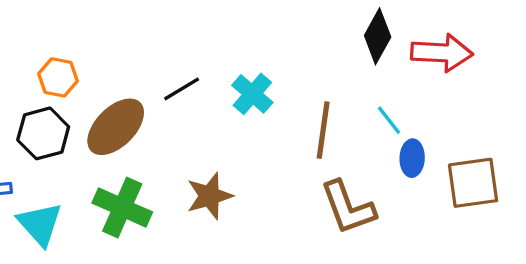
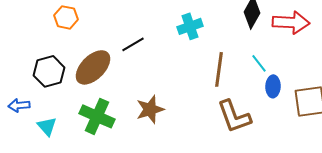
orange hexagon: (58, 77) -> (66, 17), moved
cyan cross: (252, 94) -> (190, 26), moved, turned 30
cyan triangle: (40, 224) -> (47, 126), size x0.7

